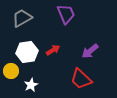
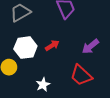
white star: (31, 85) -> (43, 85), moved

